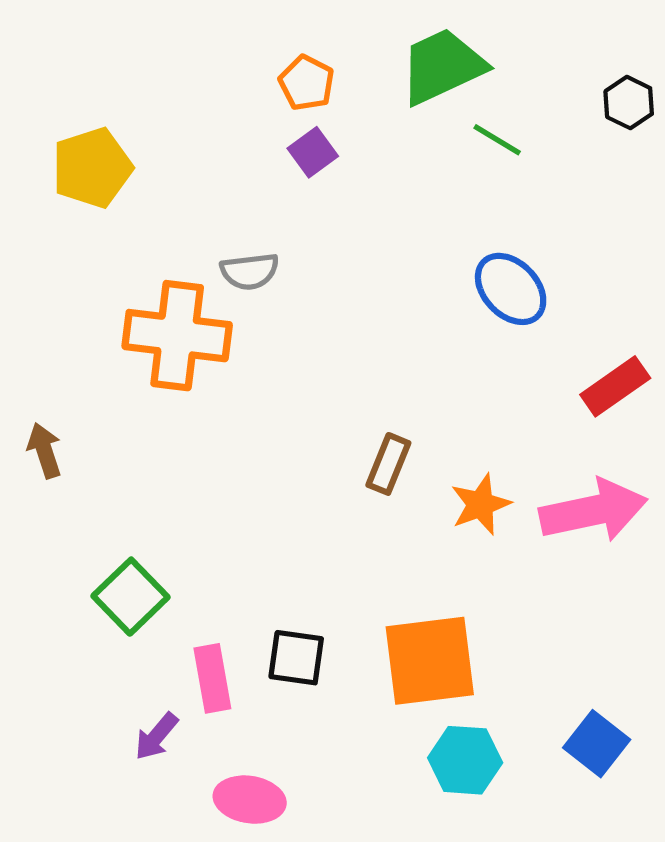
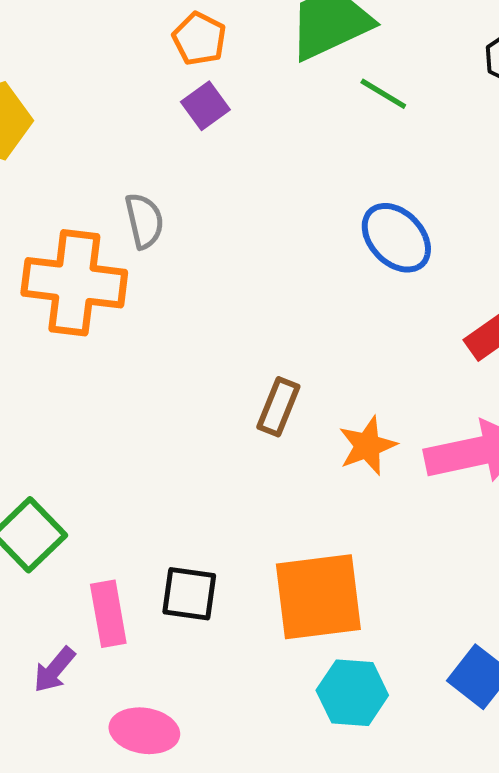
gray semicircle: (250, 271) -> (144, 221), turned -96

